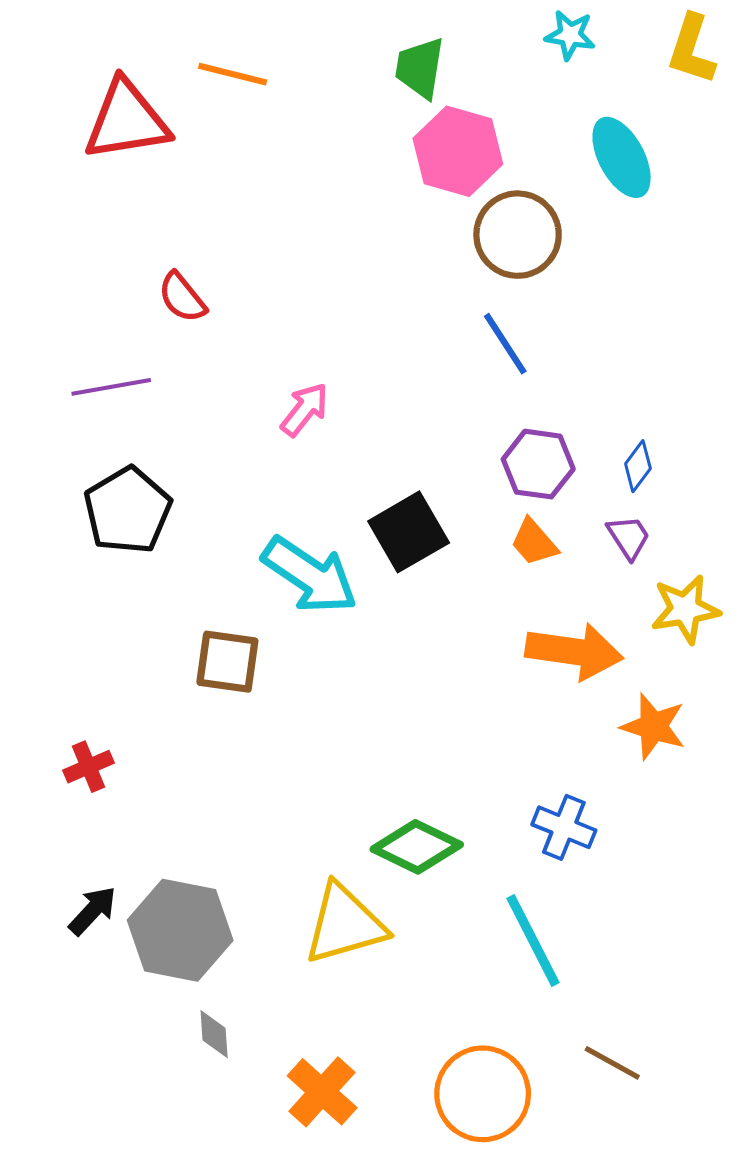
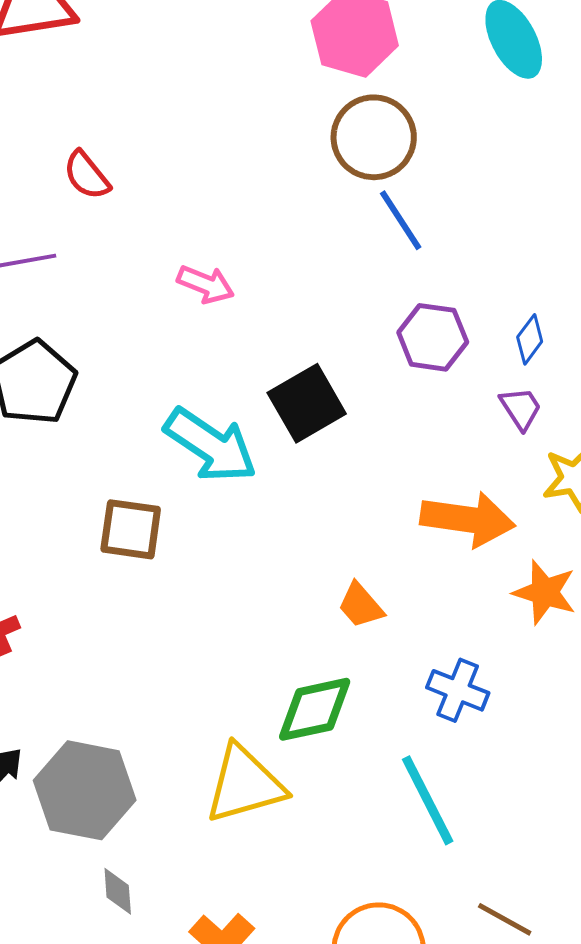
brown circle: (518, 235) -> (374, 137), moved
pink arrow: (305, 410) -> (206, 284), turned 74
orange trapezoid: (534, 542) -> (361, 605), moved
green diamond: (417, 847) -> (315, 709), turned -38

